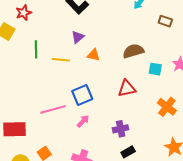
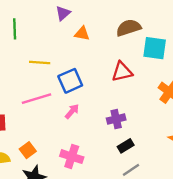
yellow line: (61, 60) -> (40, 62), moved
cyan square: (155, 69) -> (155, 48), size x1.5

